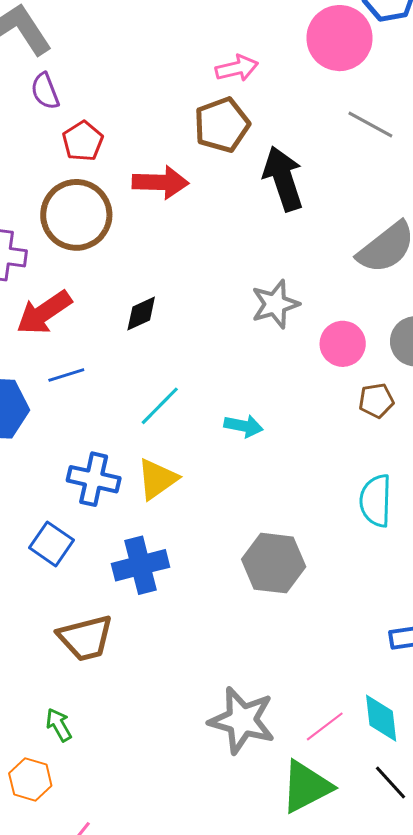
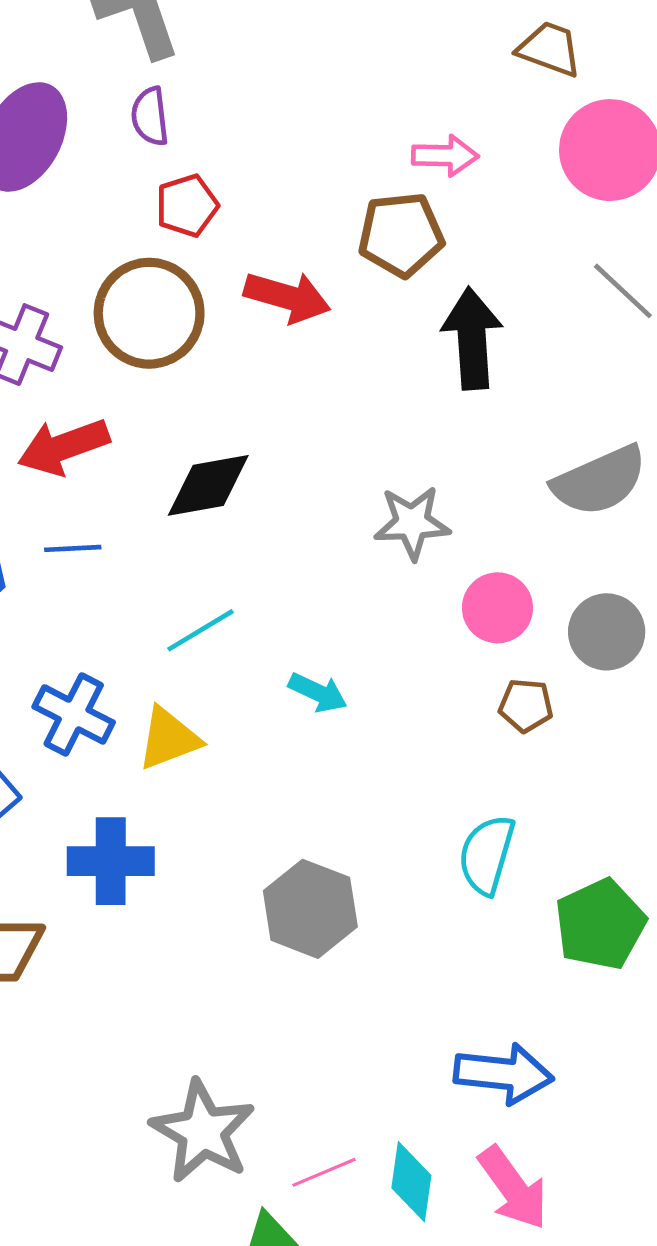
black diamond: (141, 314) -> (208, 485), size x1.5

